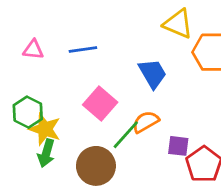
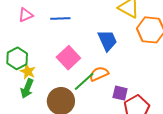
pink triangle: (33, 50) -> (26, 15), turned -35
yellow star: (45, 129) -> (28, 71), size x0.7

